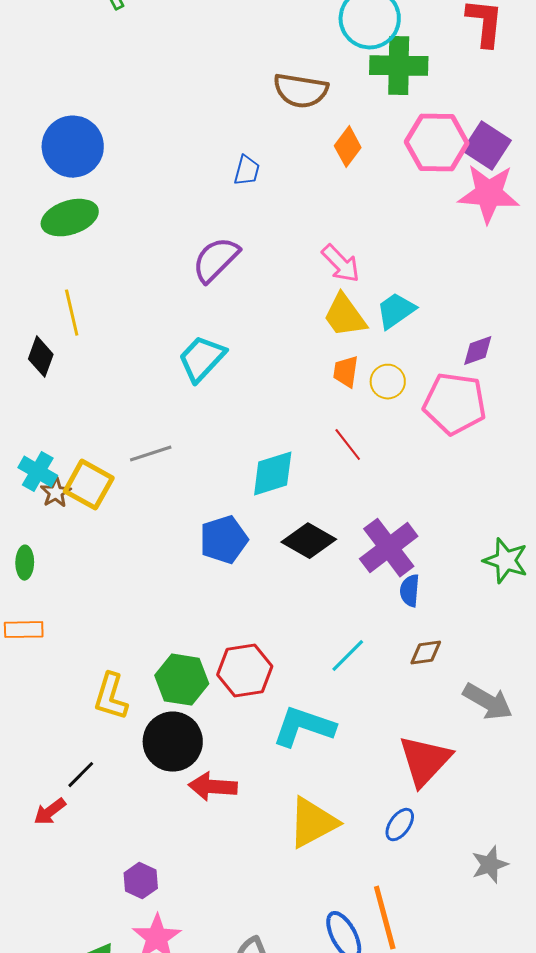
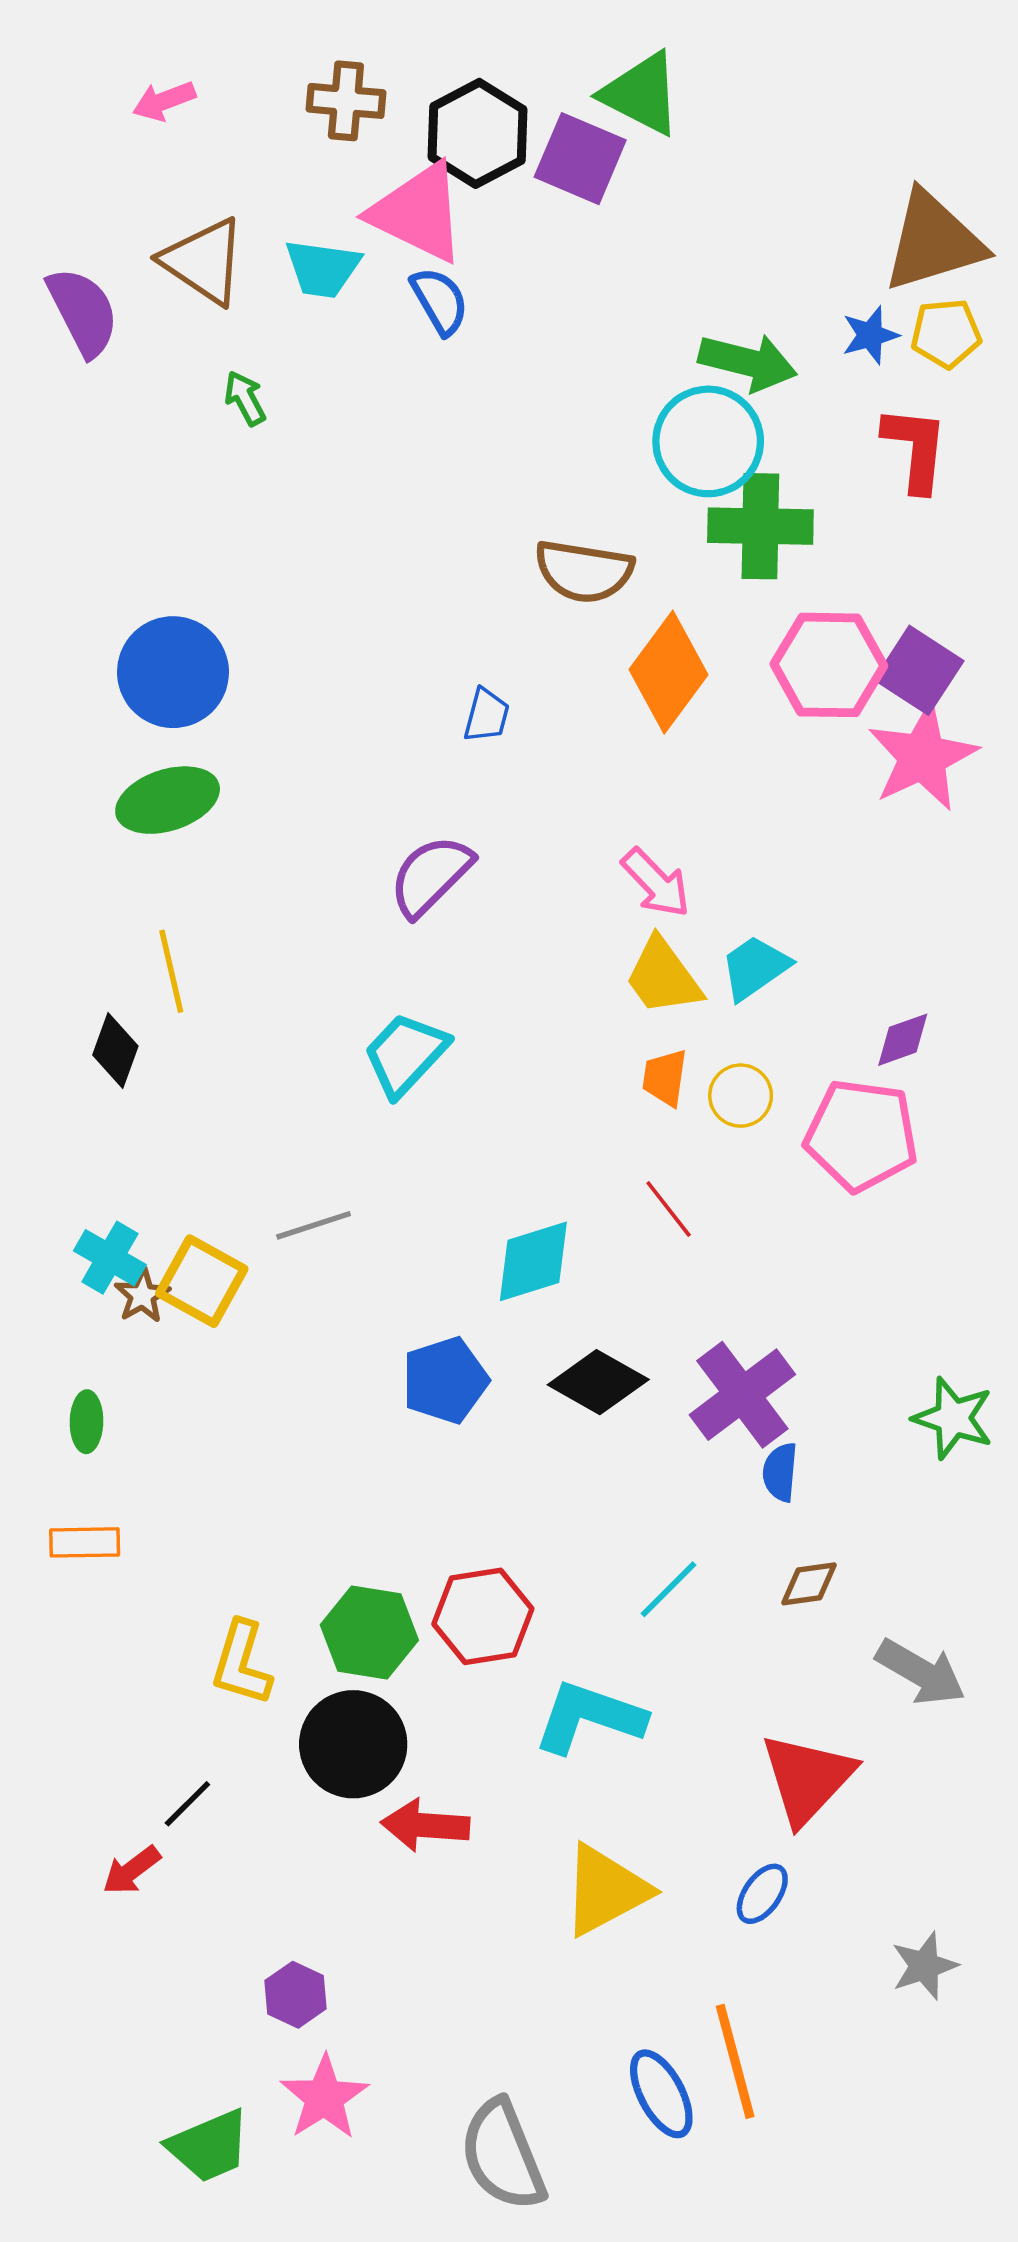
orange diamond: (348, 147) -> (669, 672), size x1.6
pink star: (489, 194) -> (923, 757), turned -30

